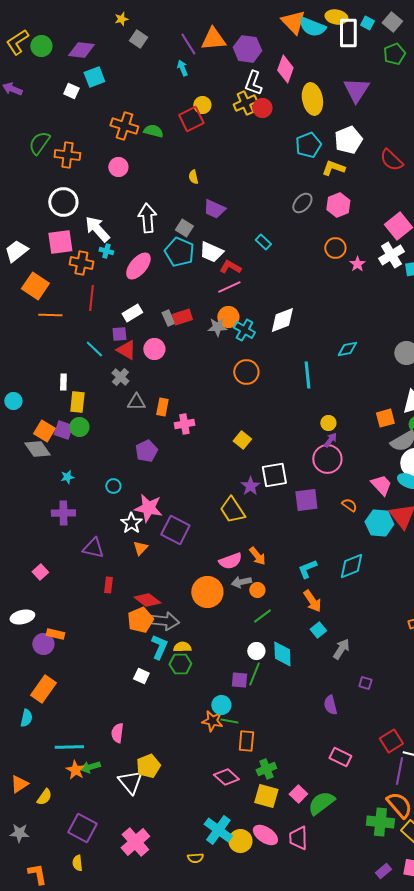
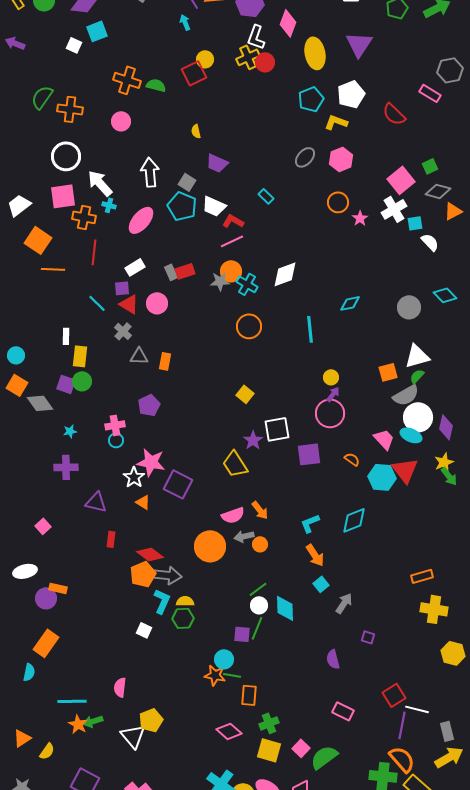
pink cross: (184, 424) -> (115, 425), moved
orange square: (44, 431) -> (17, 385), moved
orange triangle: (140, 548) -> (143, 502), turned -42
green line: (262, 616) -> (258, 589), moved

